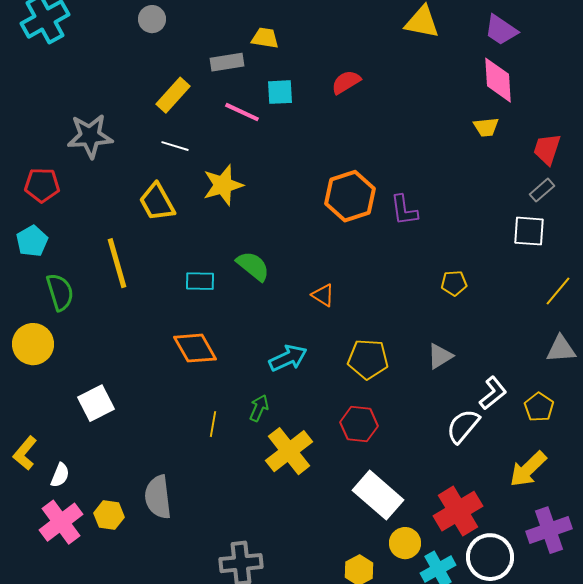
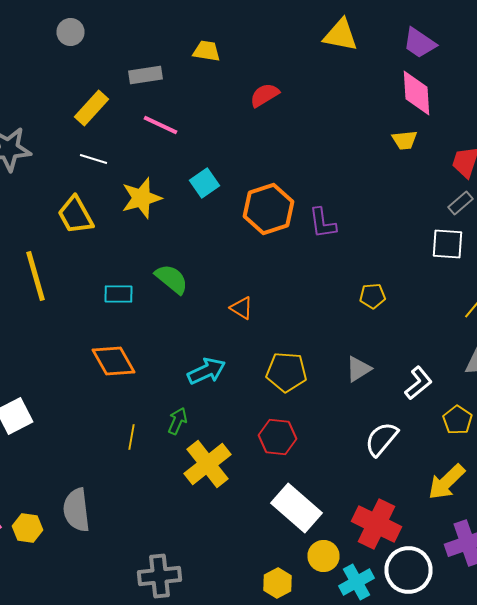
yellow trapezoid: (265, 38) -> (206, 51), moved
cyan square: (280, 92) -> (204, 183), moved, turned -32
white L-shape: (493, 393) -> (418, 383), moved
red cross: (458, 511) -> (376, 524), turned -33

